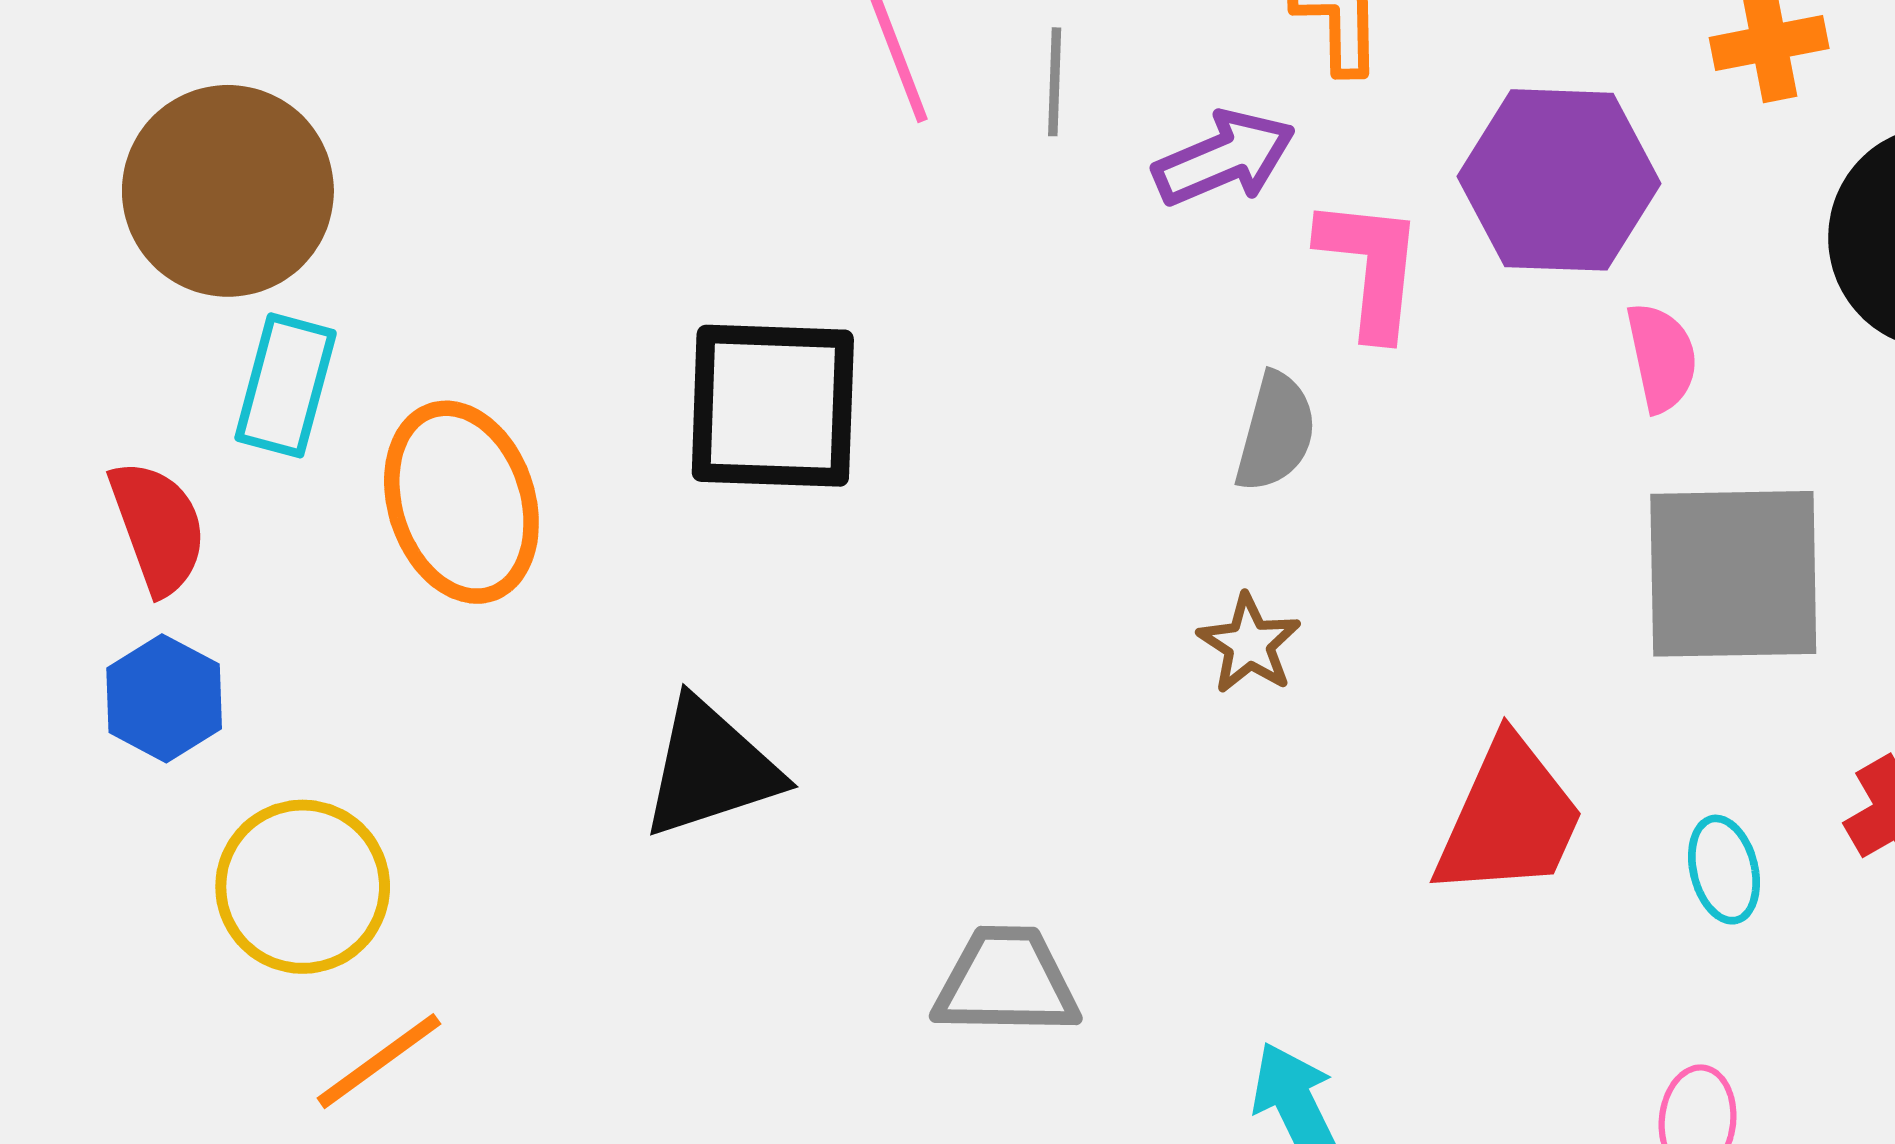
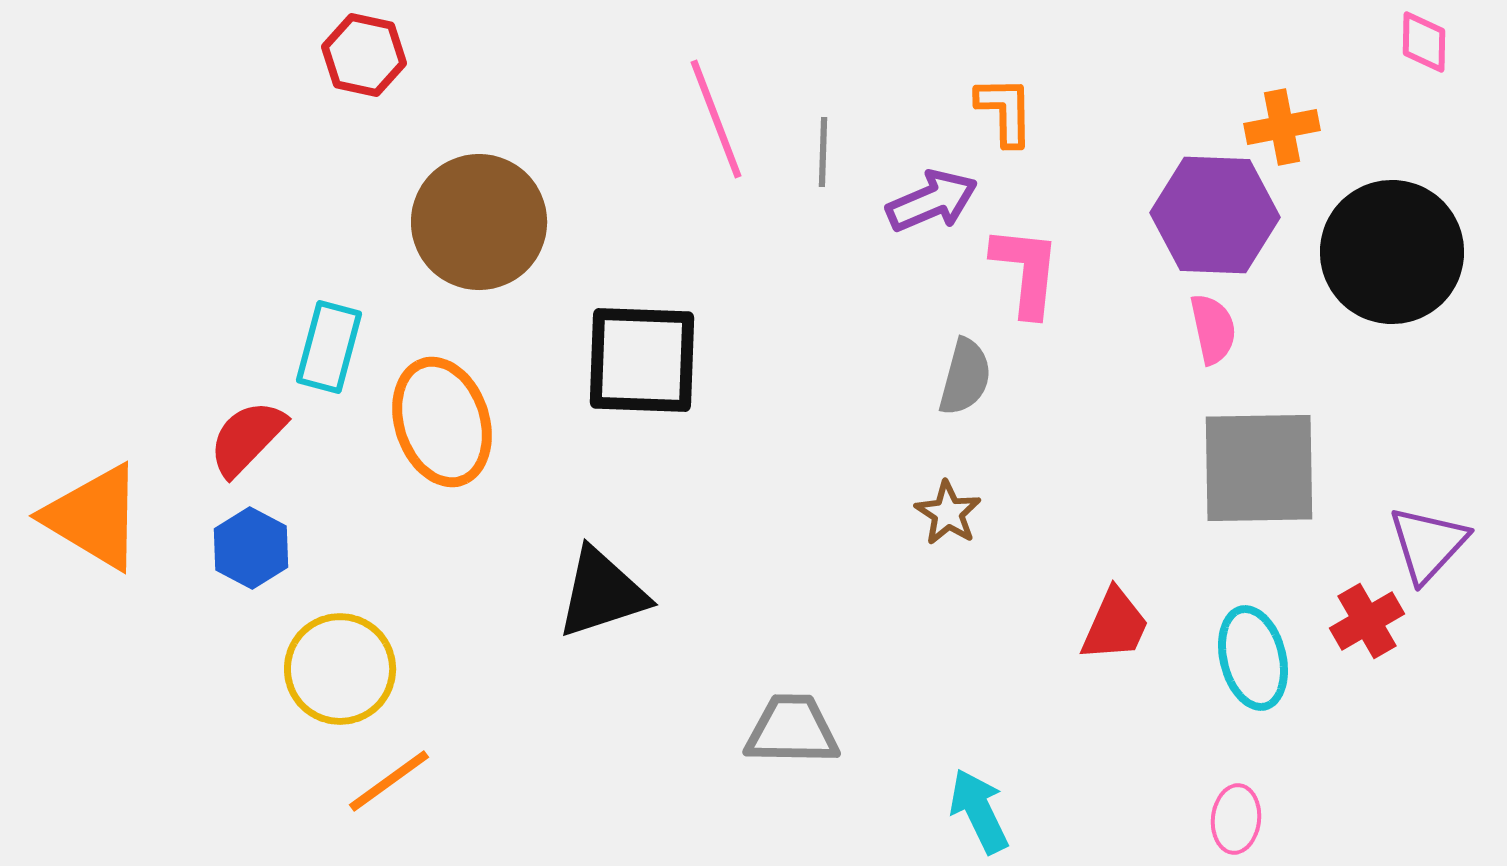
purple hexagon: (1559, 180) -> (1215, 215), moved
brown circle: (228, 191) -> (479, 222), moved
red semicircle: (158, 527) -> (247, 438), turned -116
red trapezoid: (1509, 818) -> (1115, 625), size x0.7
cyan ellipse: (1724, 870) -> (1253, 658), size x1.5

